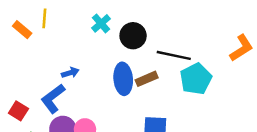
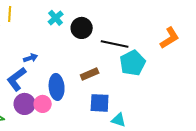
blue ellipse: (123, 79) -> (57, 87), moved
brown rectangle: (147, 79) -> (90, 74), moved

